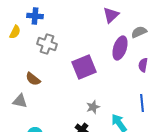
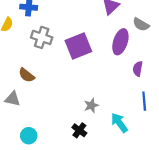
gray semicircle: (139, 32) -> (141, 24), turned -126
purple semicircle: (143, 65) -> (138, 69), moved
purple square: (84, 67) -> (78, 46), moved

